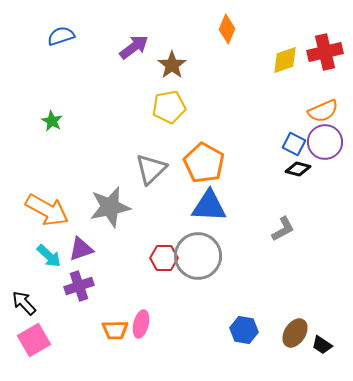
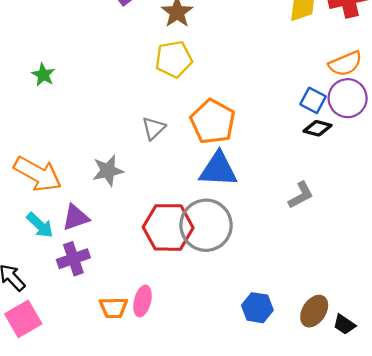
gray triangle: (151, 169) -> (154, 128), size x0.7
gray star: (110, 207) -> (108, 171), size x0.7
red hexagon: (164, 258) -> (168, 227), size x1.6

